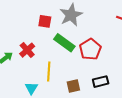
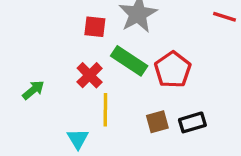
red cross: (27, 50) -> (90, 75), moved
brown square: (73, 86) -> (157, 122), moved

